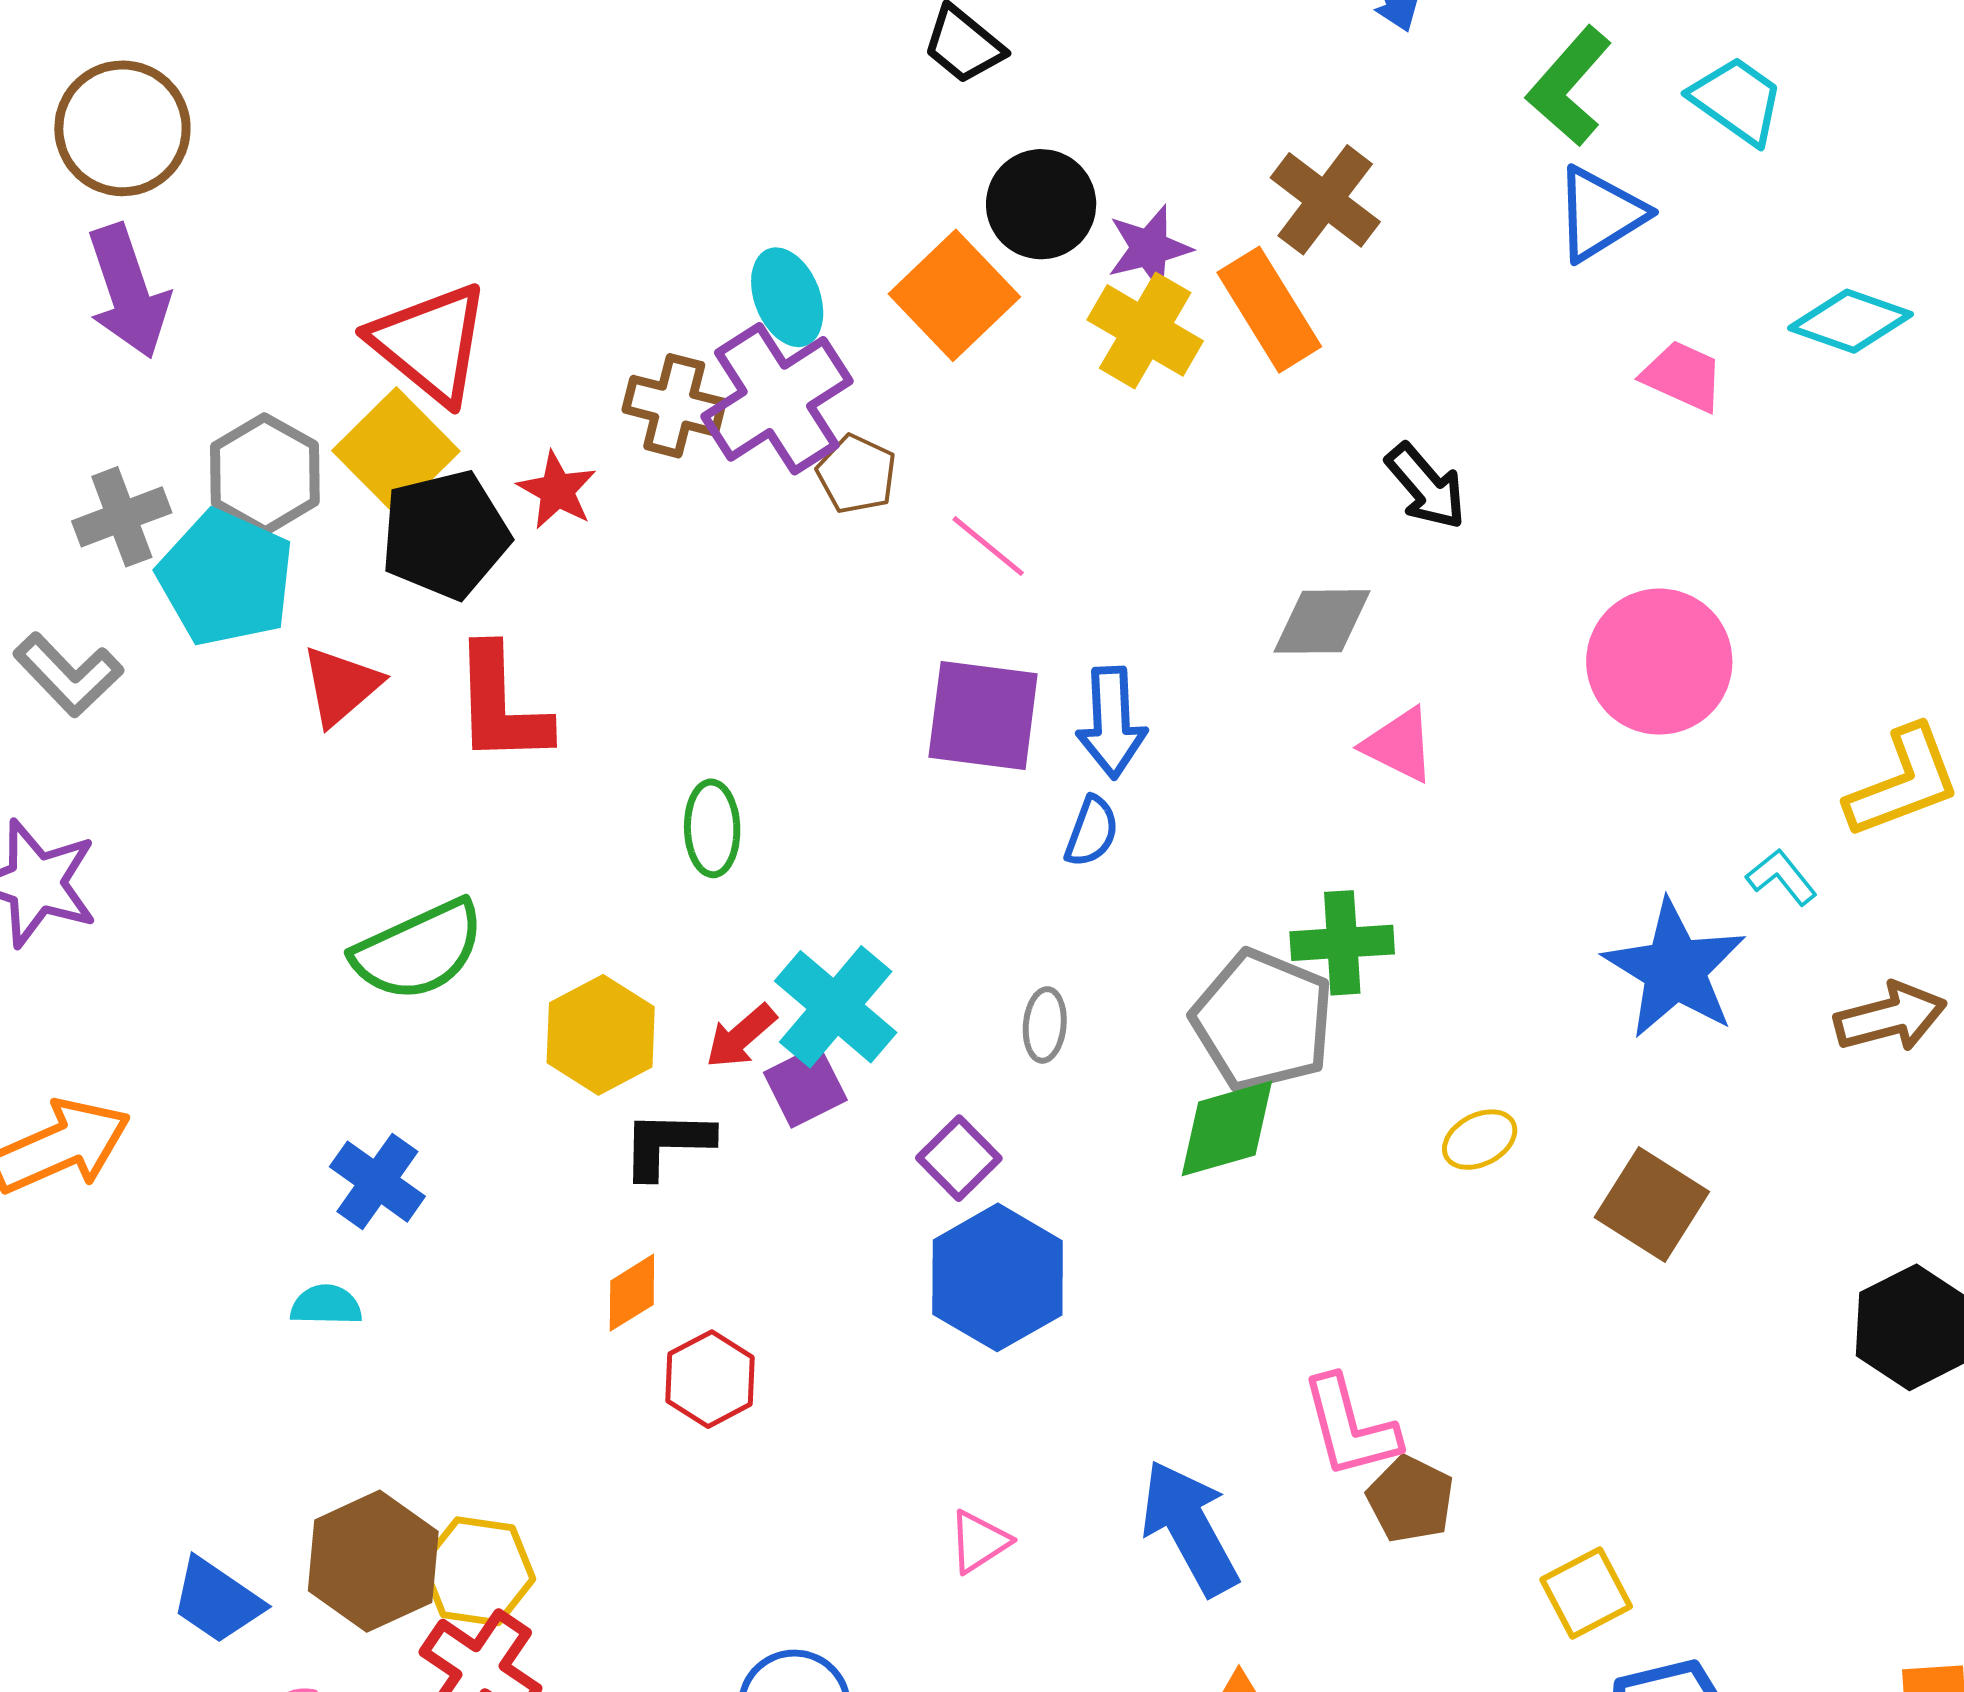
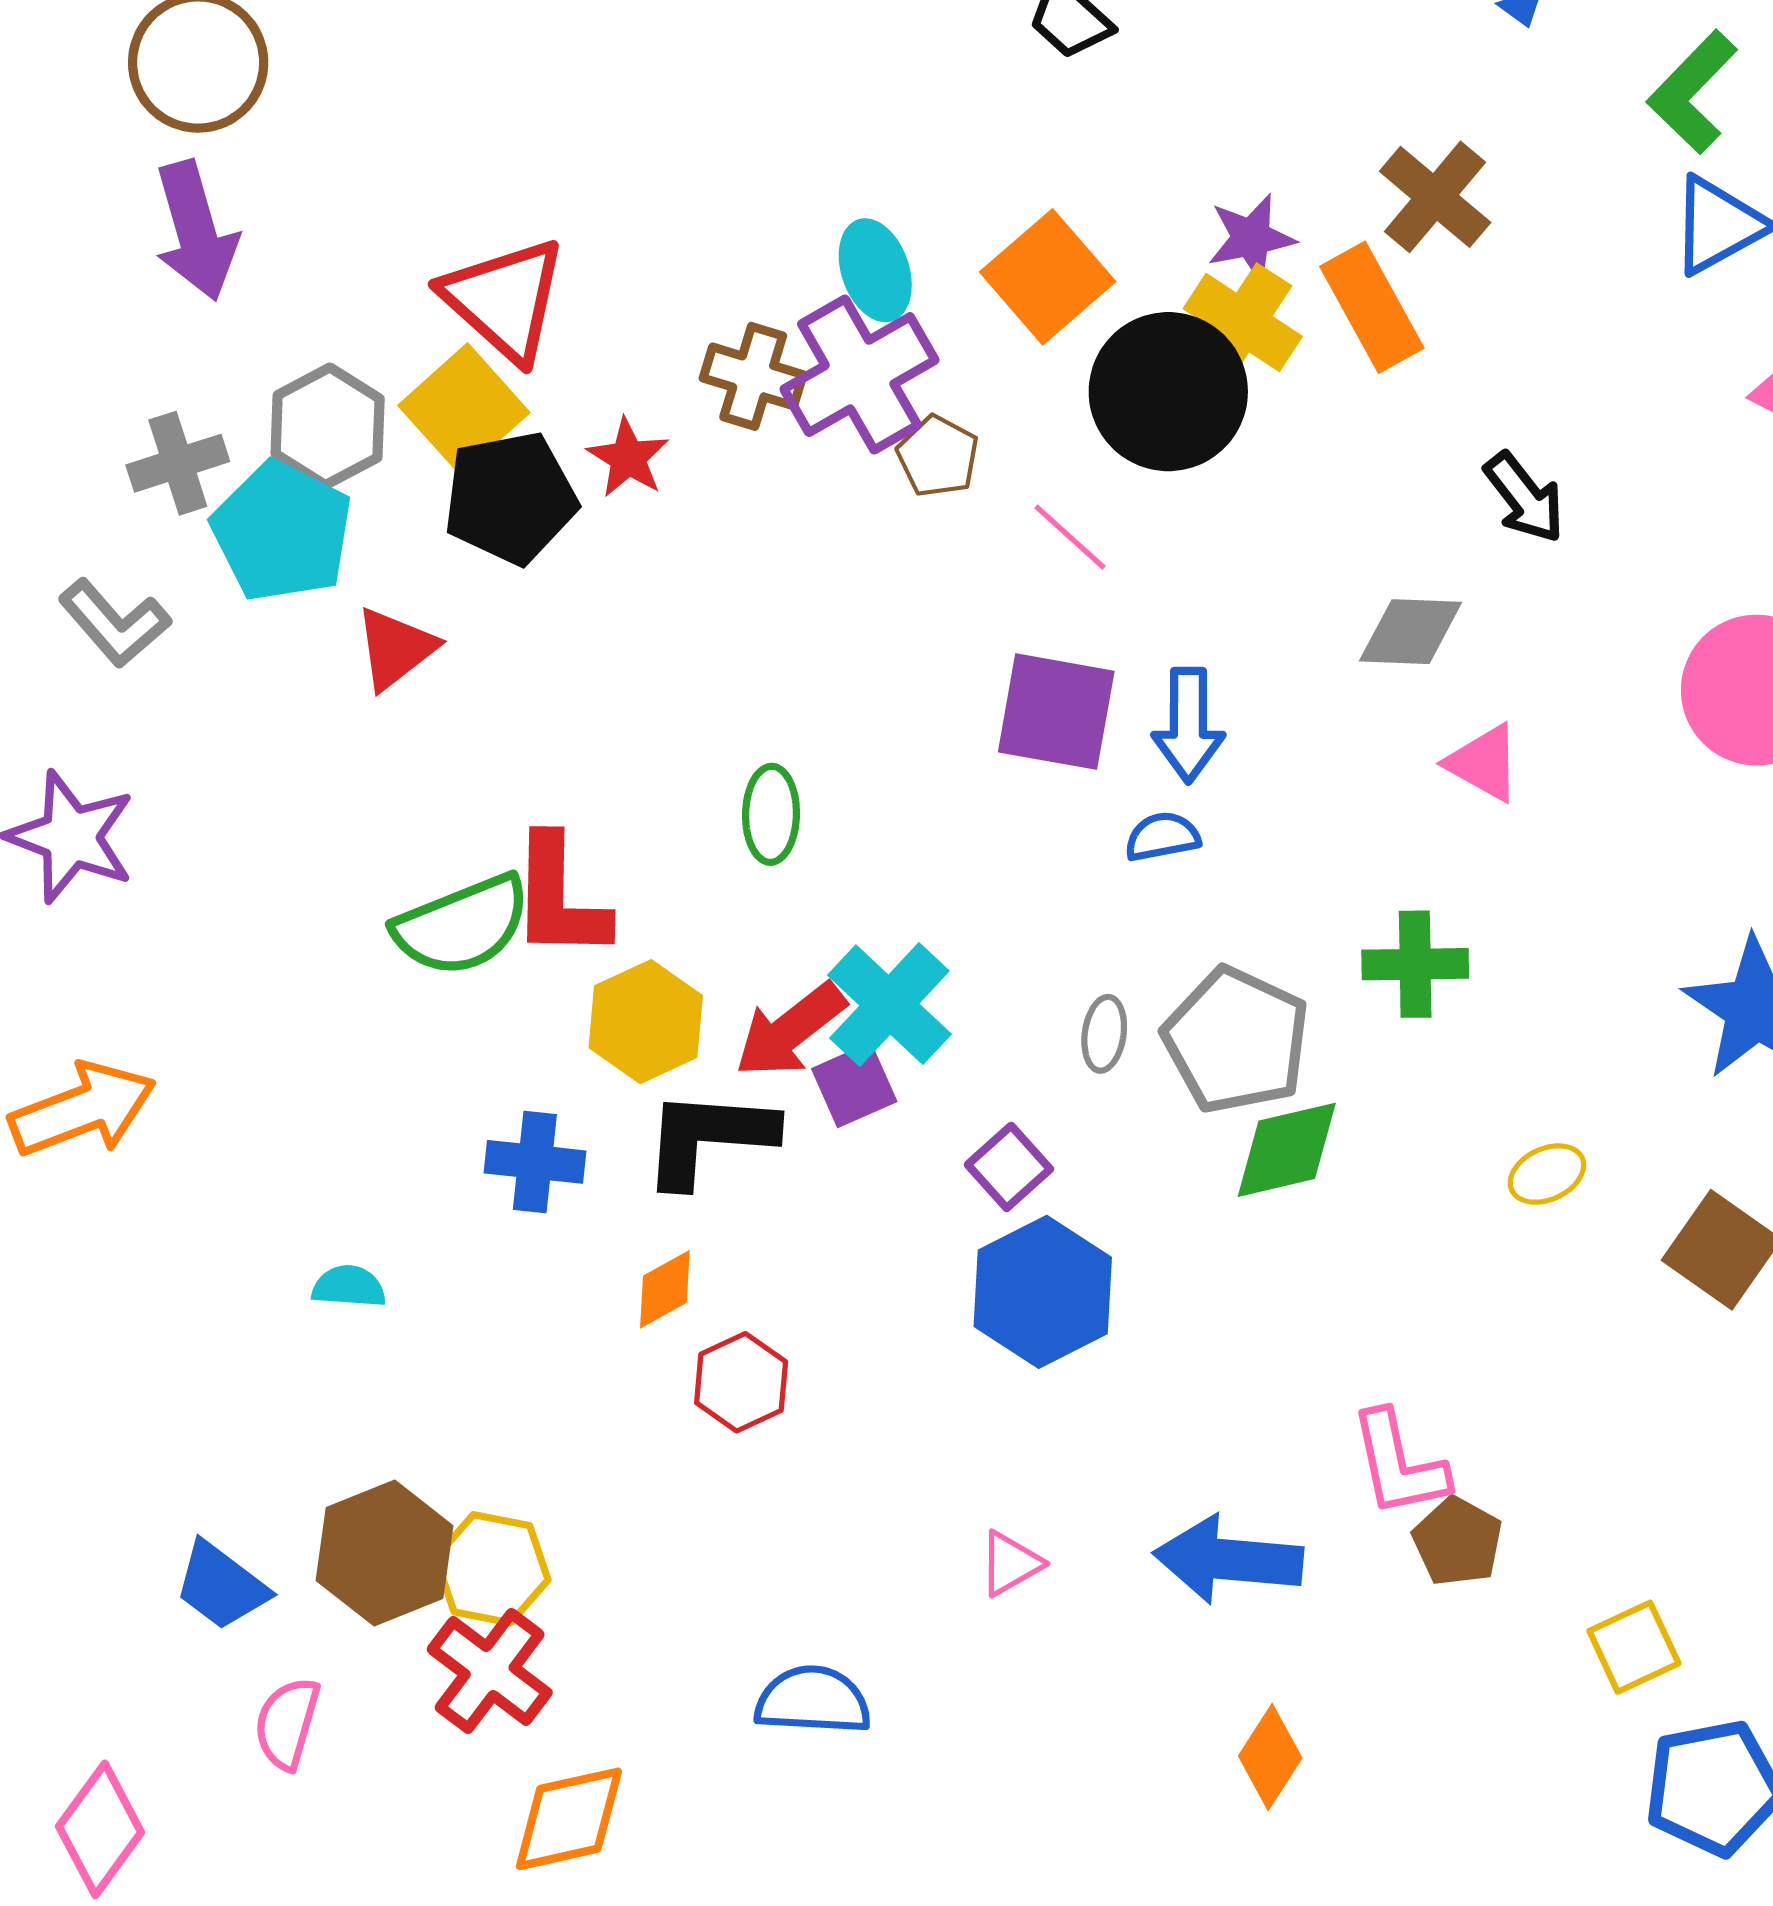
black circle: (1041, 204) -> (1168, 392), moved, size x1.4
red L-shape: (501, 705) -> (559, 898), moved
blue semicircle: (1092, 831) -> (1162, 837), turned -124
gray pentagon: (1263, 1021) -> (1236, 1040), moved
red arrow: (741, 1036) -> (790, 1030), size x1.5
black L-shape: (667, 1144) -> (708, 1137), size x1.4
blue cross: (377, 1182) -> (535, 1162), moved, turned -32
blue arrow: (1190, 1528) -> (1228, 1560), turned -59

